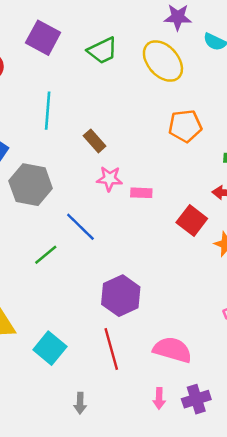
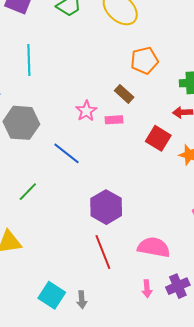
brown rectangle: (95, 141) -> (124, 94), moved
pink star: (109, 179) -> (86, 111), turned -30
green line: (46, 255) -> (28, 192), moved
cyan square: (50, 348) -> (52, 295), moved

